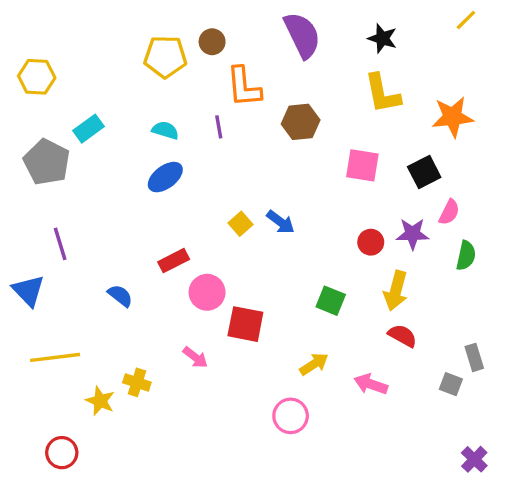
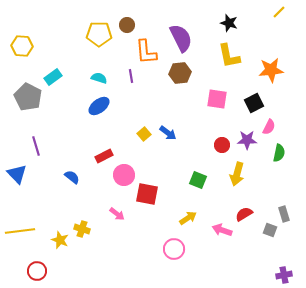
purple semicircle: (302, 35) -> (181, 38), moved
red semicircle: (402, 336) -> (244, 214), moved, turned -60
yellow line: (55, 357) -> (20, 231), moved
purple cross: (474, 459) -> (284, 275), turned 35

